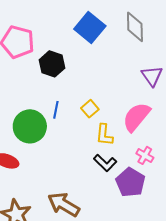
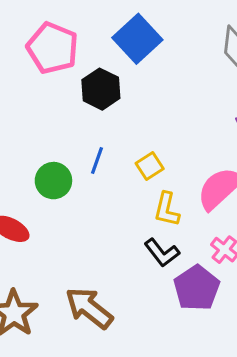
blue square: (90, 28) -> (137, 39), moved
green circle: (30, 126) -> (53, 181), size x0.7

